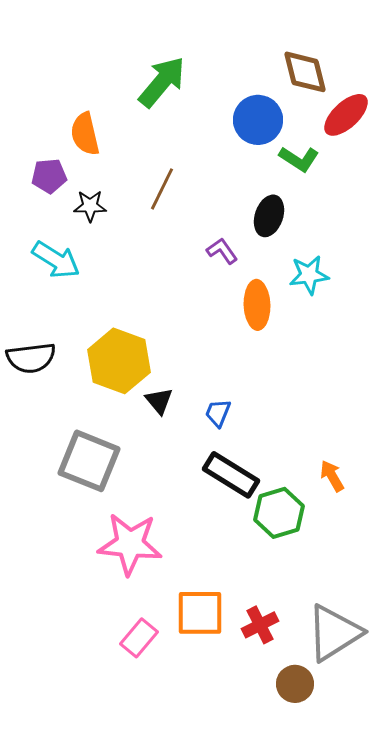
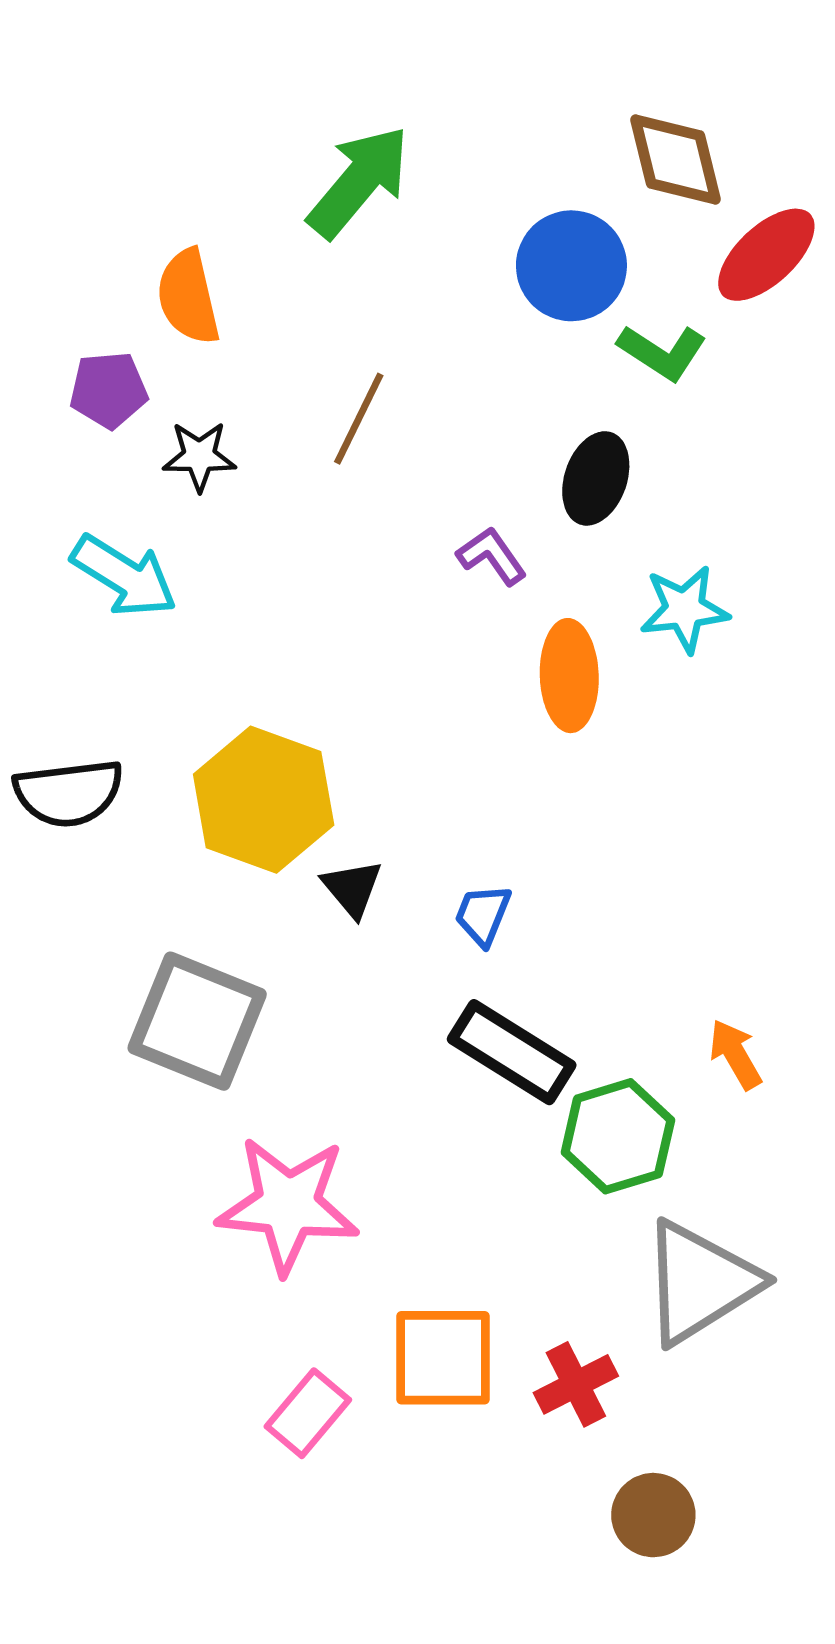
gray triangle: (334, 633) -> (700, 1282), moved

